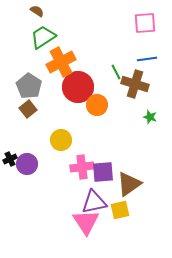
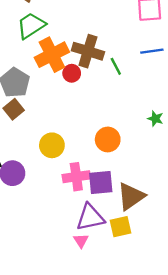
brown cross: (135, 84) -> (88, 51), moved
red circle: (78, 87) -> (72, 73), moved, size x0.5
orange circle: (97, 105) -> (108, 139), moved
pink triangle: (86, 222) -> (81, 241), size x0.5

